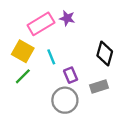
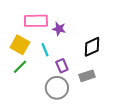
purple star: (67, 18) -> (59, 29), moved
pink rectangle: (41, 24) -> (36, 21), turned 30
black diamond: (105, 54) -> (92, 47), turned 50

